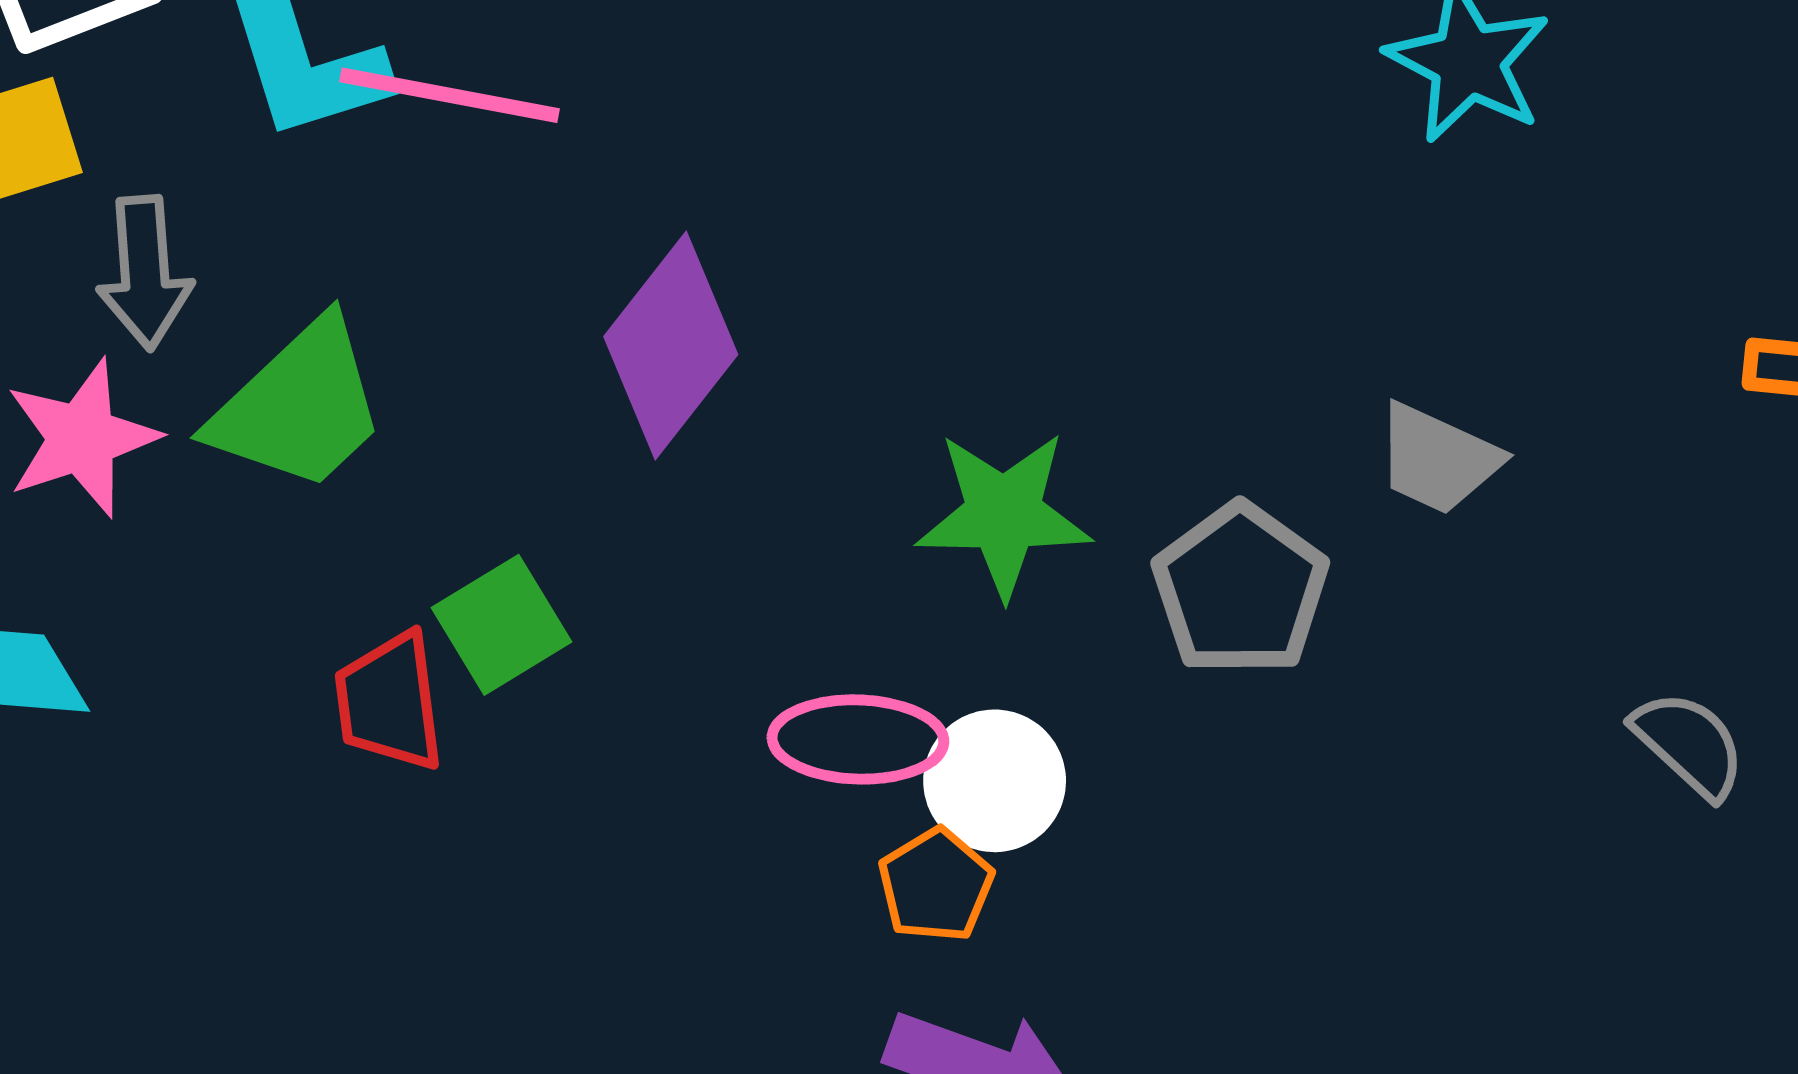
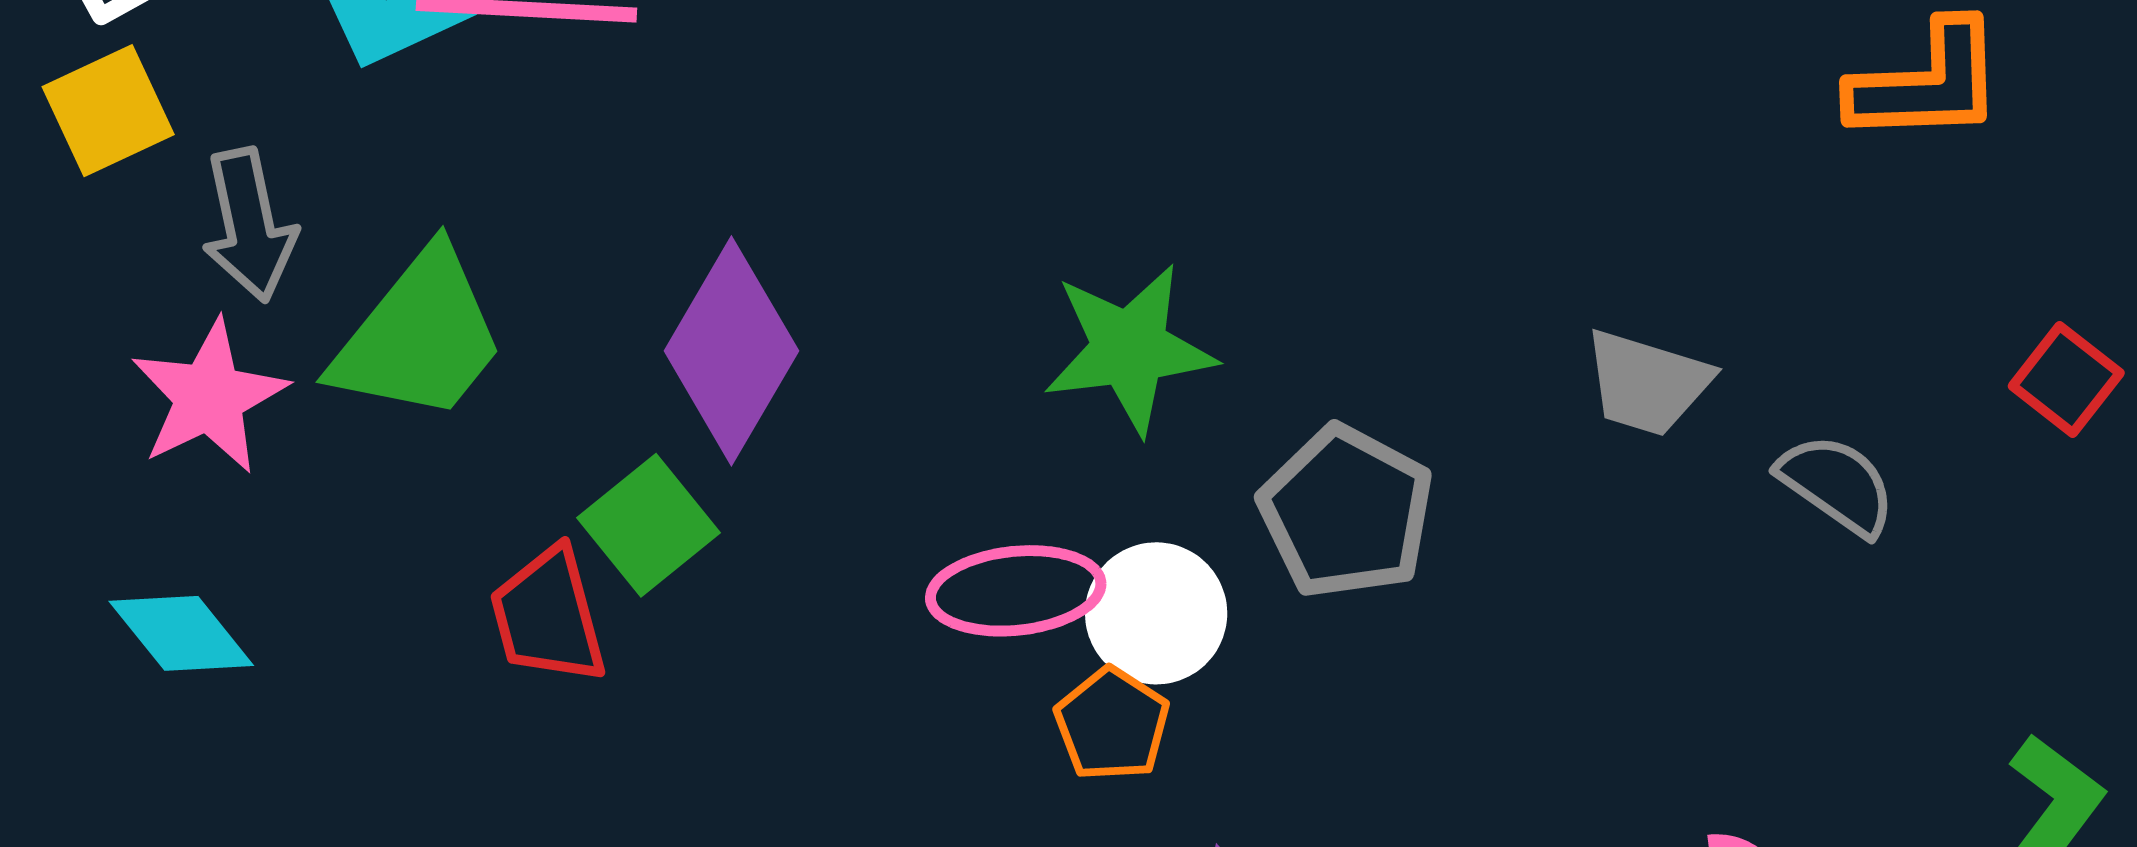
purple diamond: (671, 346) -> (731, 351), moved
gray trapezoid: (1438, 459) -> (1647, 383), moved
gray pentagon: (1240, 589) -> (1346, 512), moved

